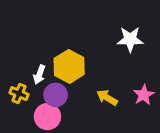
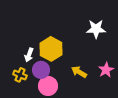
yellow cross: (19, 94) -> (20, 75), moved
pink circle: (47, 117) -> (48, 86), moved

